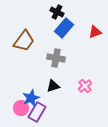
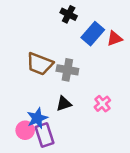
blue rectangle: (64, 28) -> (93, 34), moved
brown trapezoid: (24, 41) -> (40, 64), moved, turned 75
purple rectangle: (37, 112) -> (44, 135), turned -48

